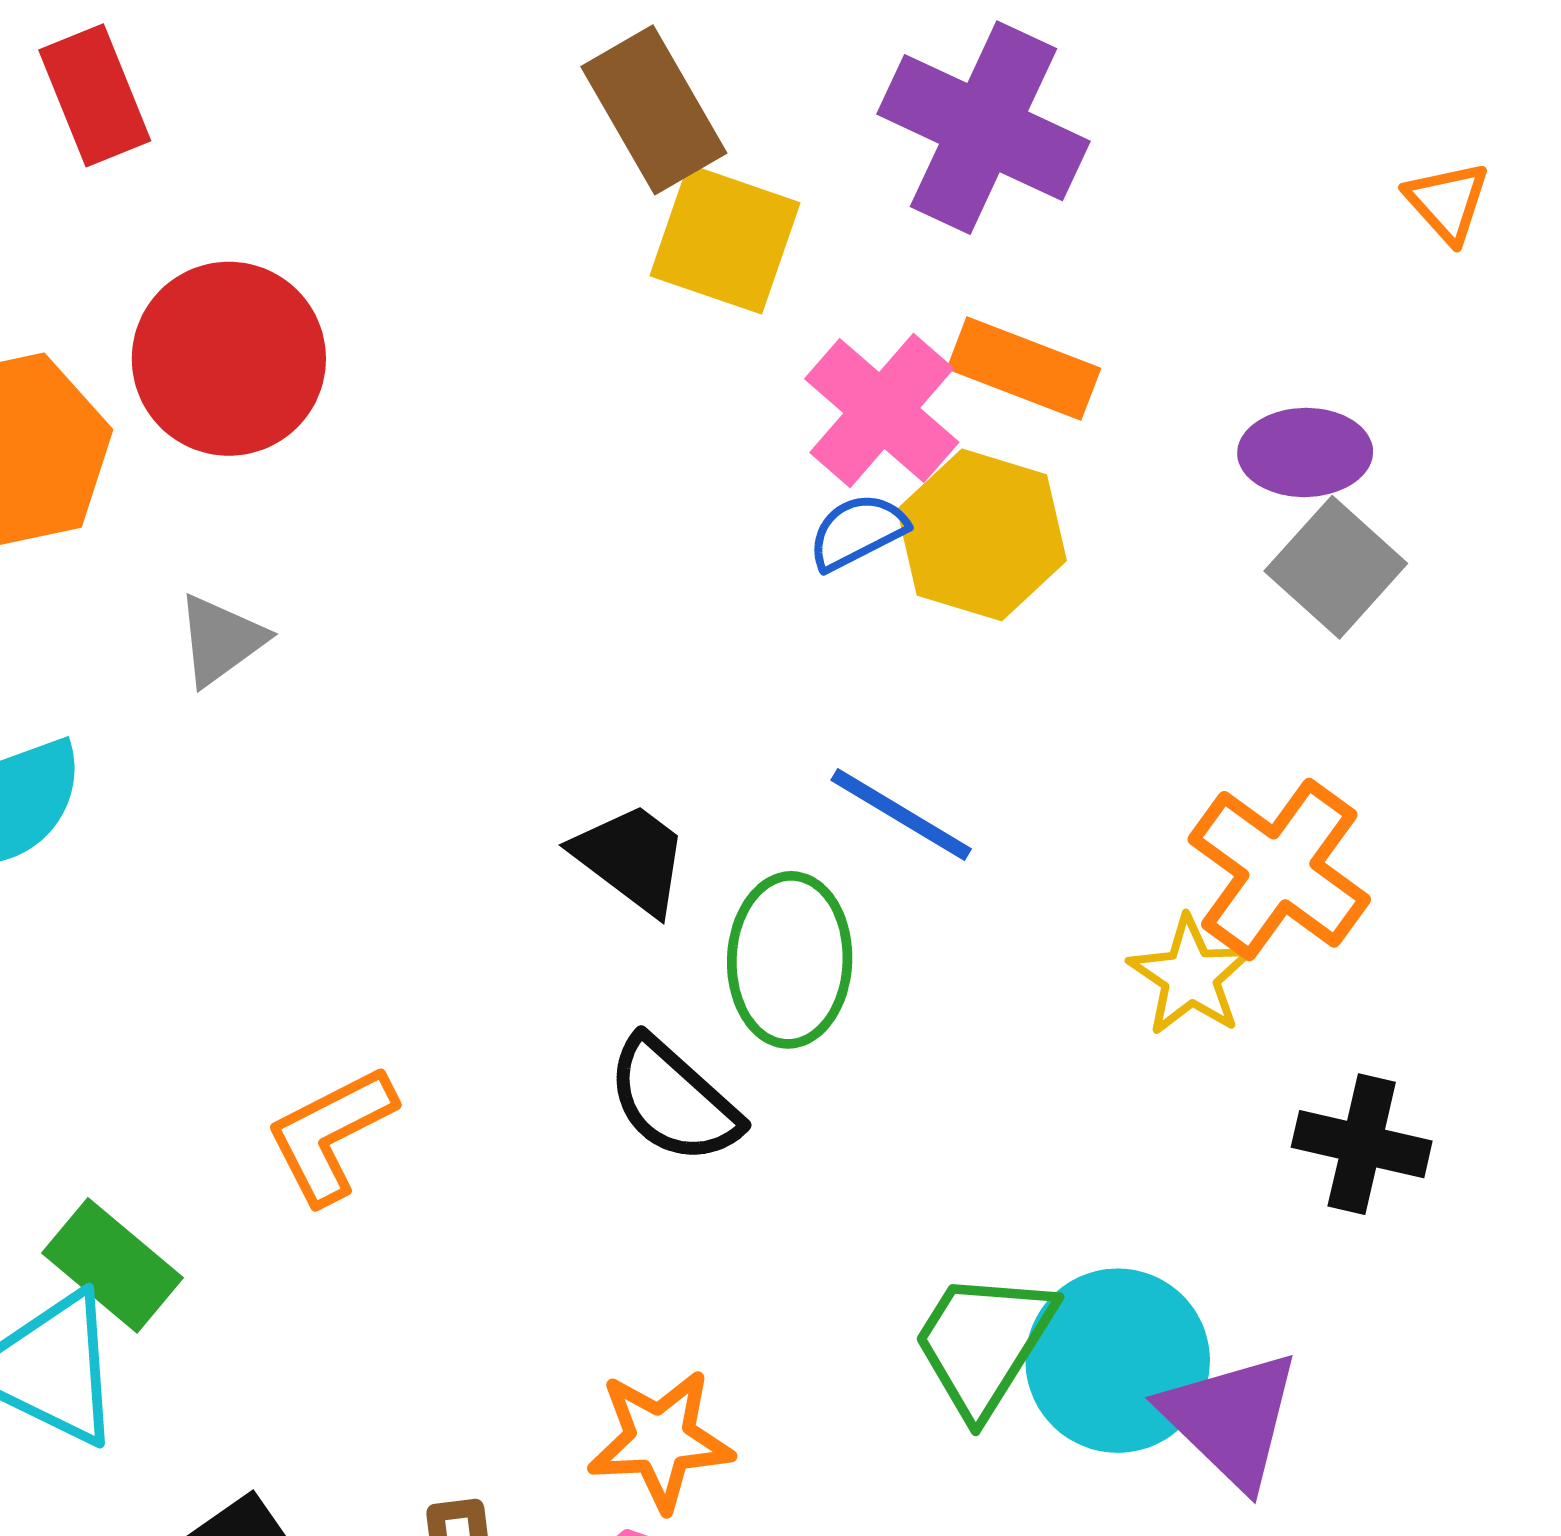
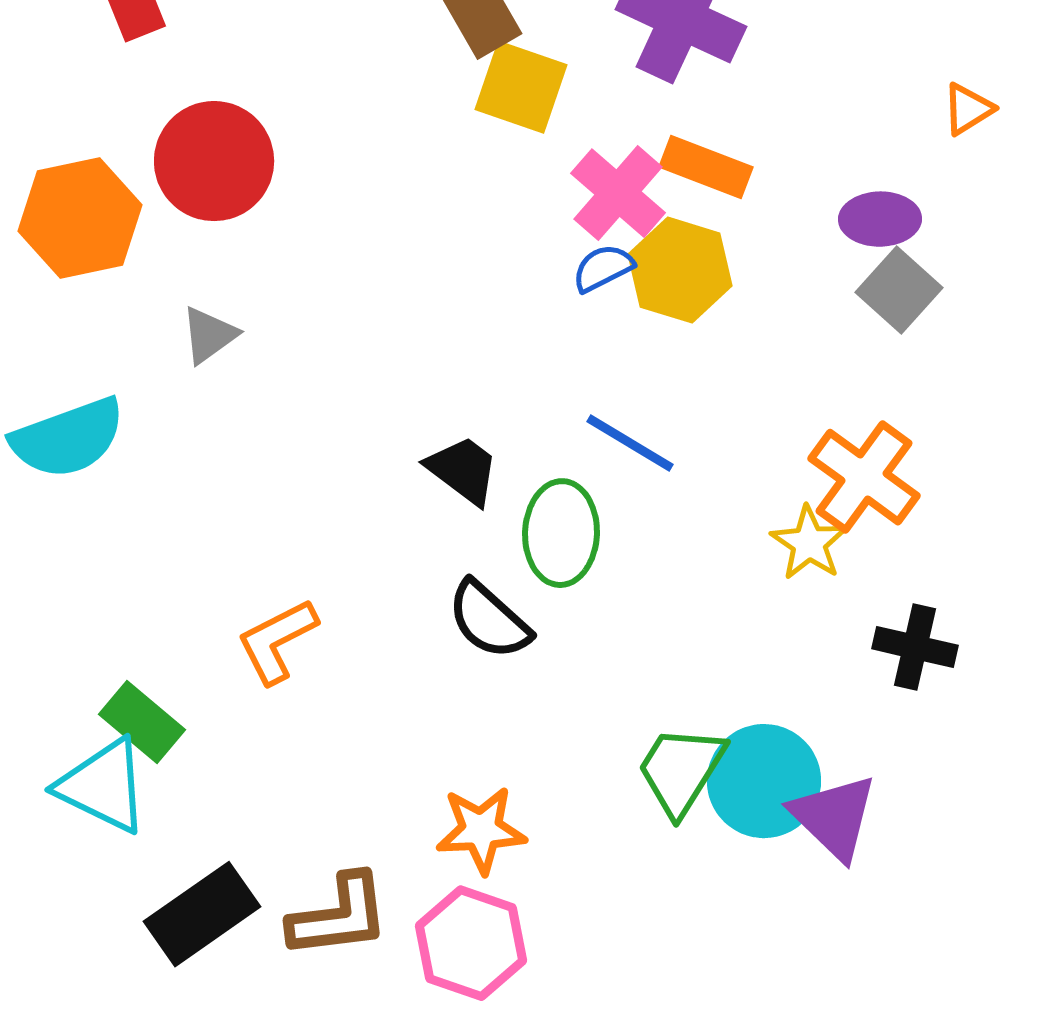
orange triangle: (1447, 202) -> (968, 109), moved, turned 40

